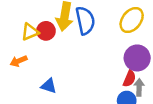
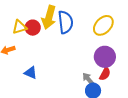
red semicircle: (129, 79) -> (105, 74), moved
gray arrow: (139, 87) -> (88, 79), moved, turned -48

